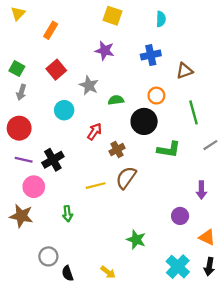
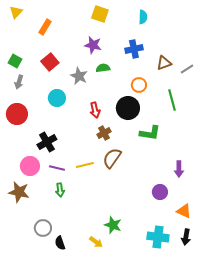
green semicircle: (116, 100) -> (103, 68), moved
red arrow: (95, 132) -> (95, 110), moved, turned 133
gray line: (210, 145) -> (187, 69), moved
purple line: (24, 160) -> (57, 168), moved
green star: (136, 240) -> (113, 225), moved
cyan cross: (178, 267) -> (158, 237), turned -35

